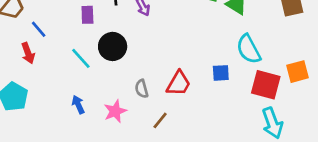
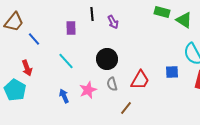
black circle: (113, 46) -> (107, 59), moved
red arrow: (28, 53) -> (27, 68), moved
pink star: (115, 111) -> (88, 90), moved

